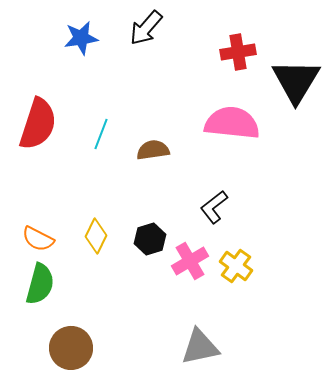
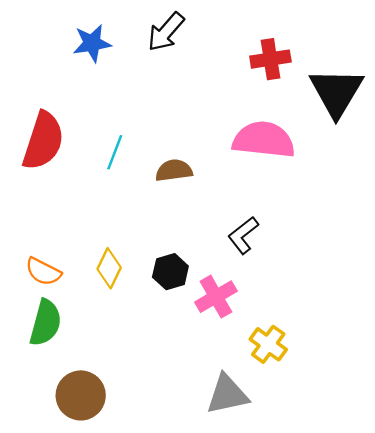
yellow cross: (236, 266) -> (268, 344), moved

